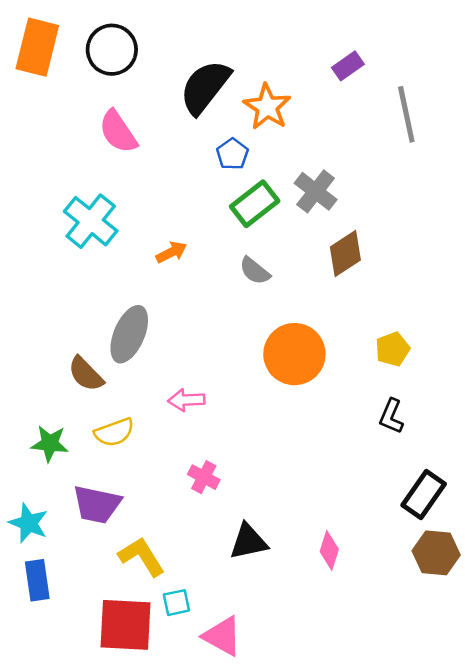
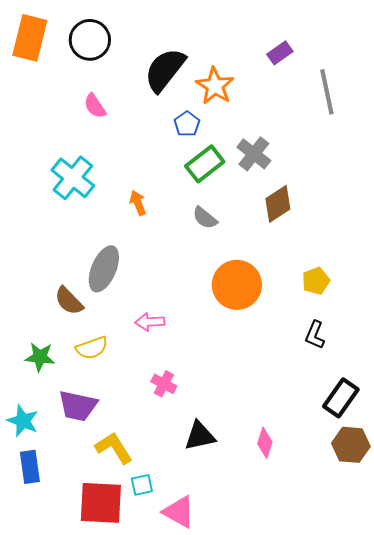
pink semicircle: (118, 132) -> (95, 106), size x0.7
orange arrow: (171, 252) -> (138, 203), turned -85

